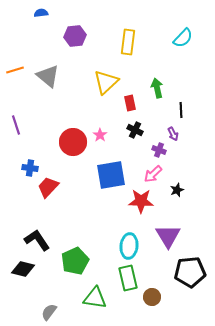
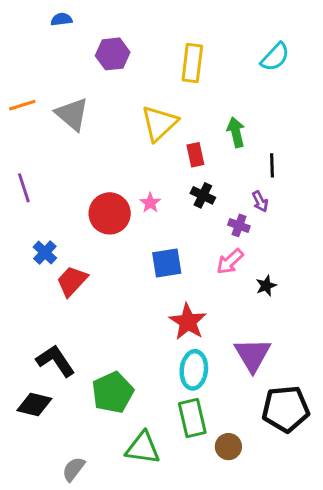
blue cross: (30, 168) -> (45, 253), turned 35
blue square: (111, 175) -> (167, 263), size x0.7
red star: (141, 201) -> (188, 322), moved, turned 30

